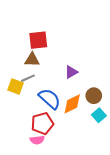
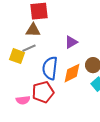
blue semicircle: (50, 99) -> (50, 68), turned -125
pink semicircle: (37, 140) -> (23, 100), moved

